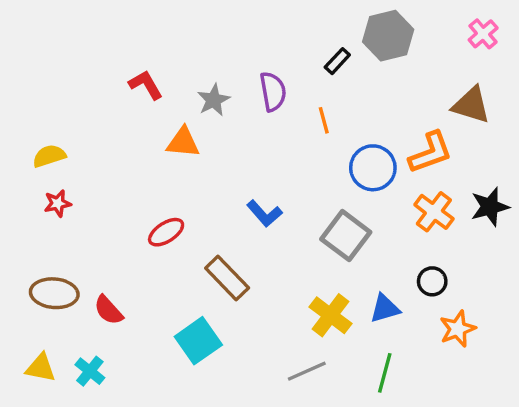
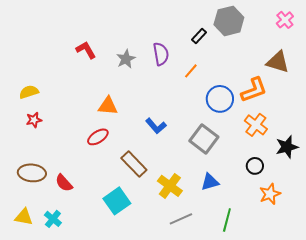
orange line: (324, 120) -> (191, 71), turned 56
orange triangle: (183, 142) -> (108, 106), moved
black star: (490, 207) -> (287, 147), moved
blue triangle: (385, 308) -> (210, 182), moved
yellow cross: (330, 315) -> (170, 186), moved

